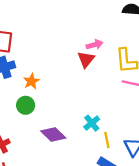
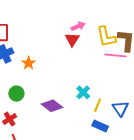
green circle: (26, 105) -> (16, 94), moved
yellow line: (107, 140) -> (98, 105), turned 40

